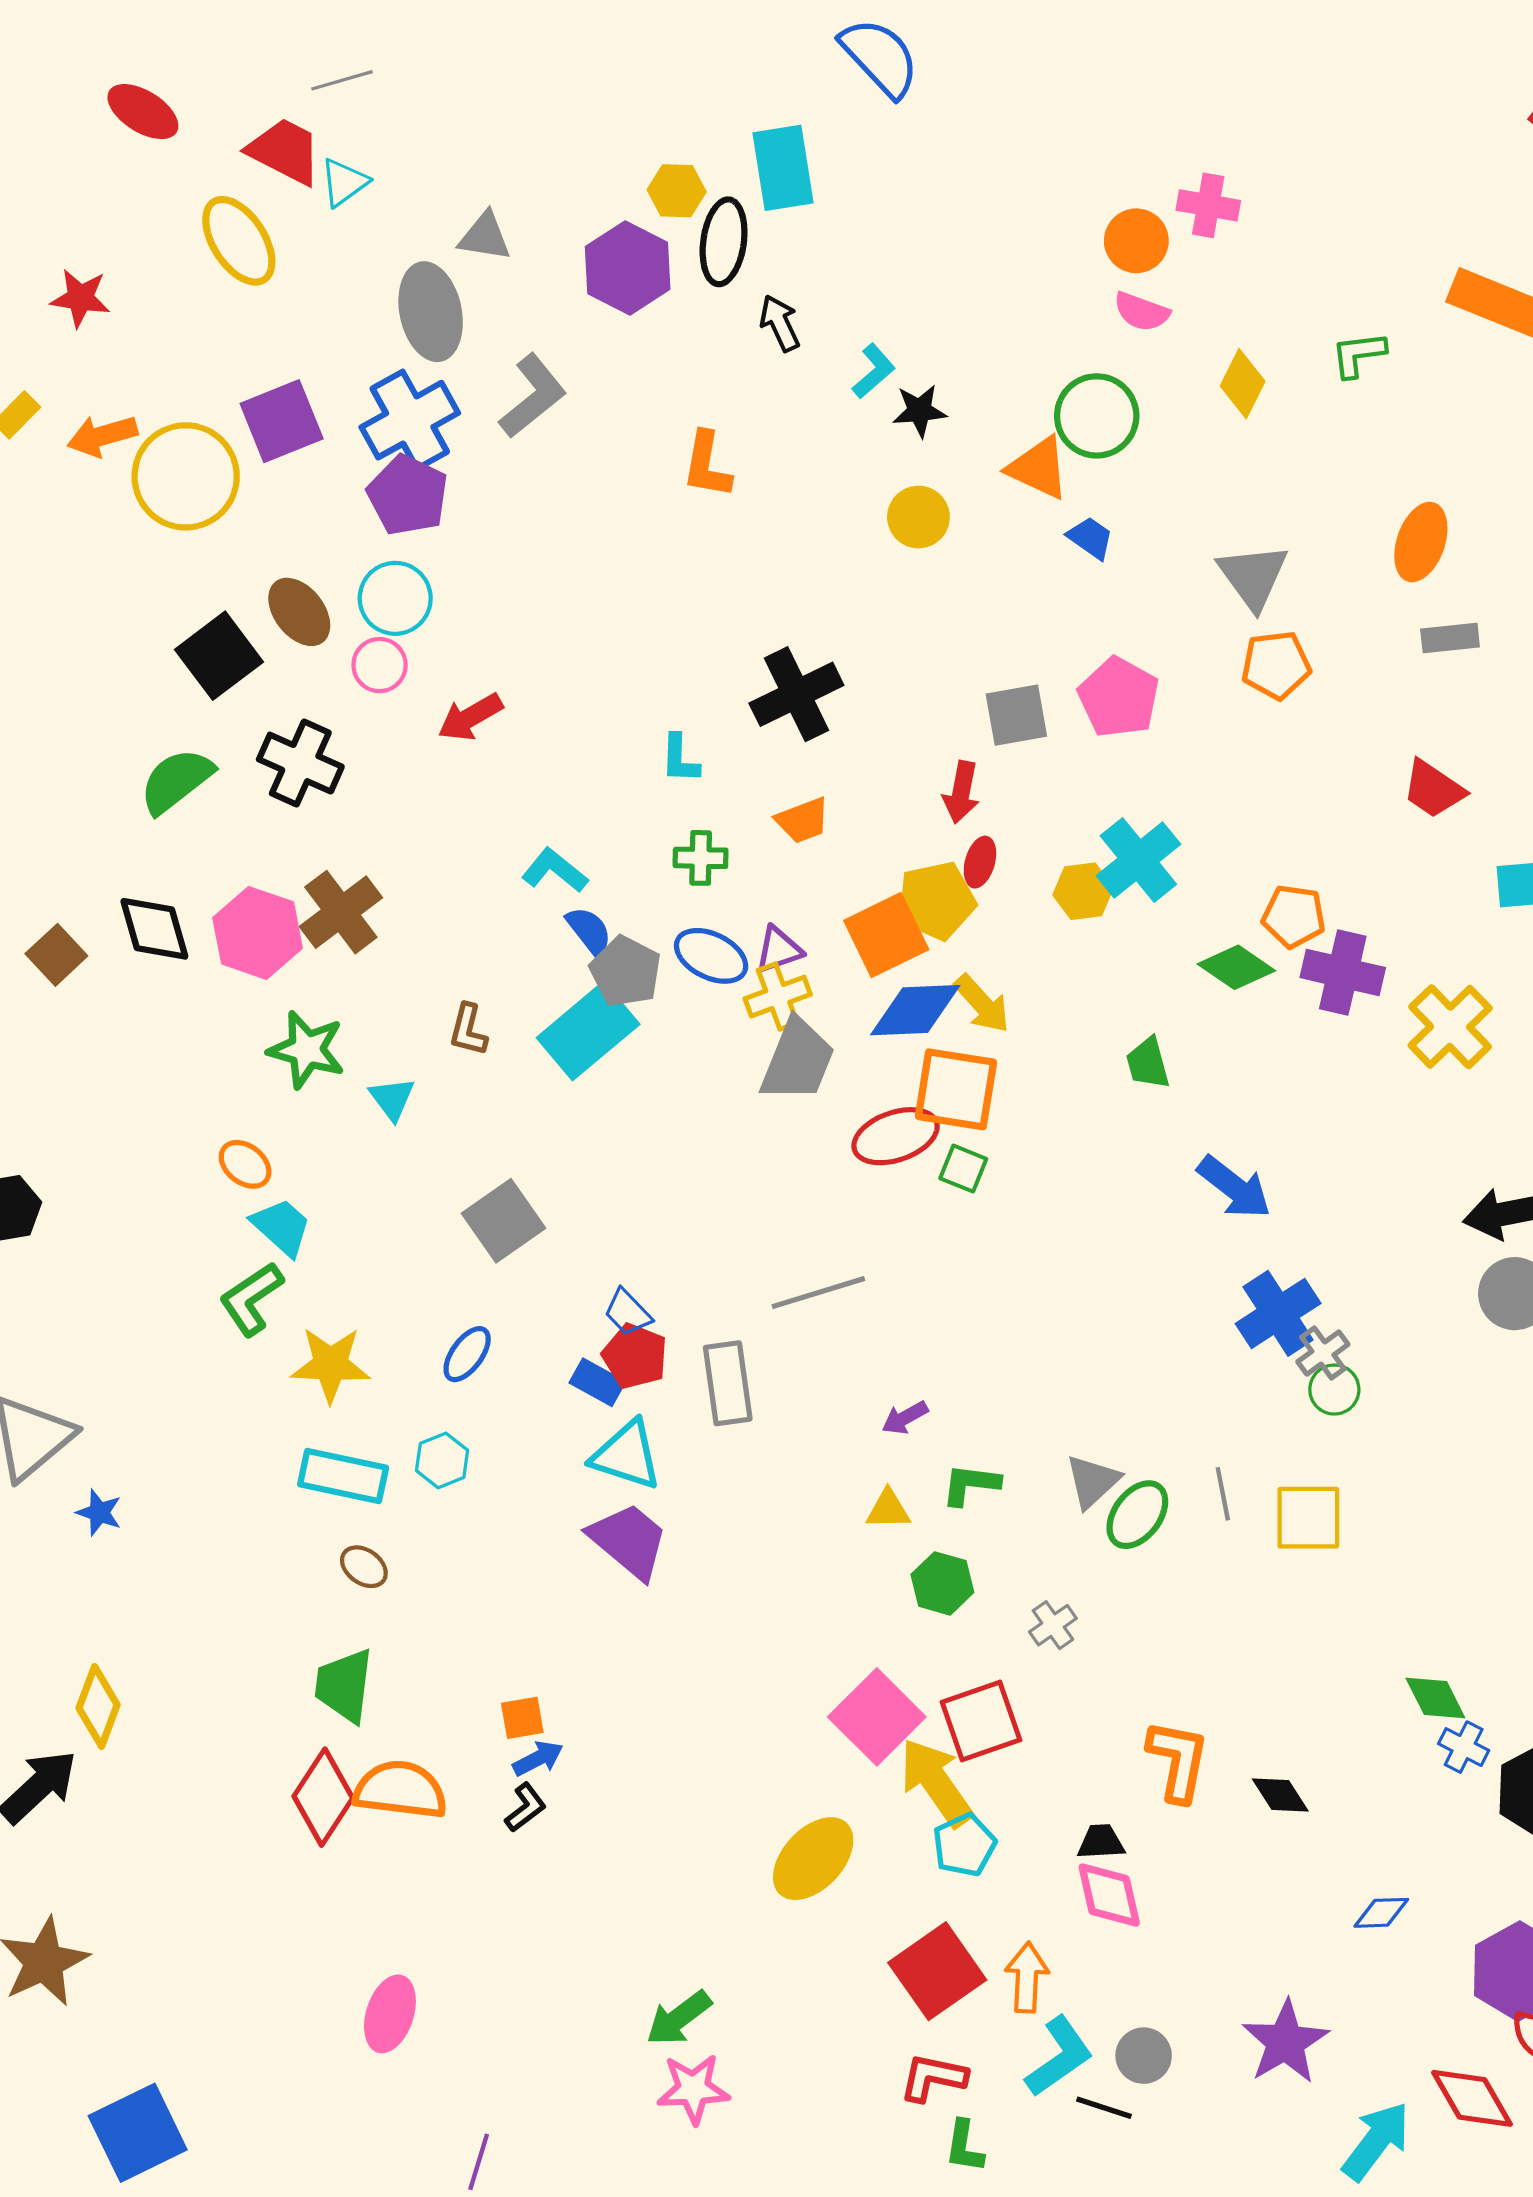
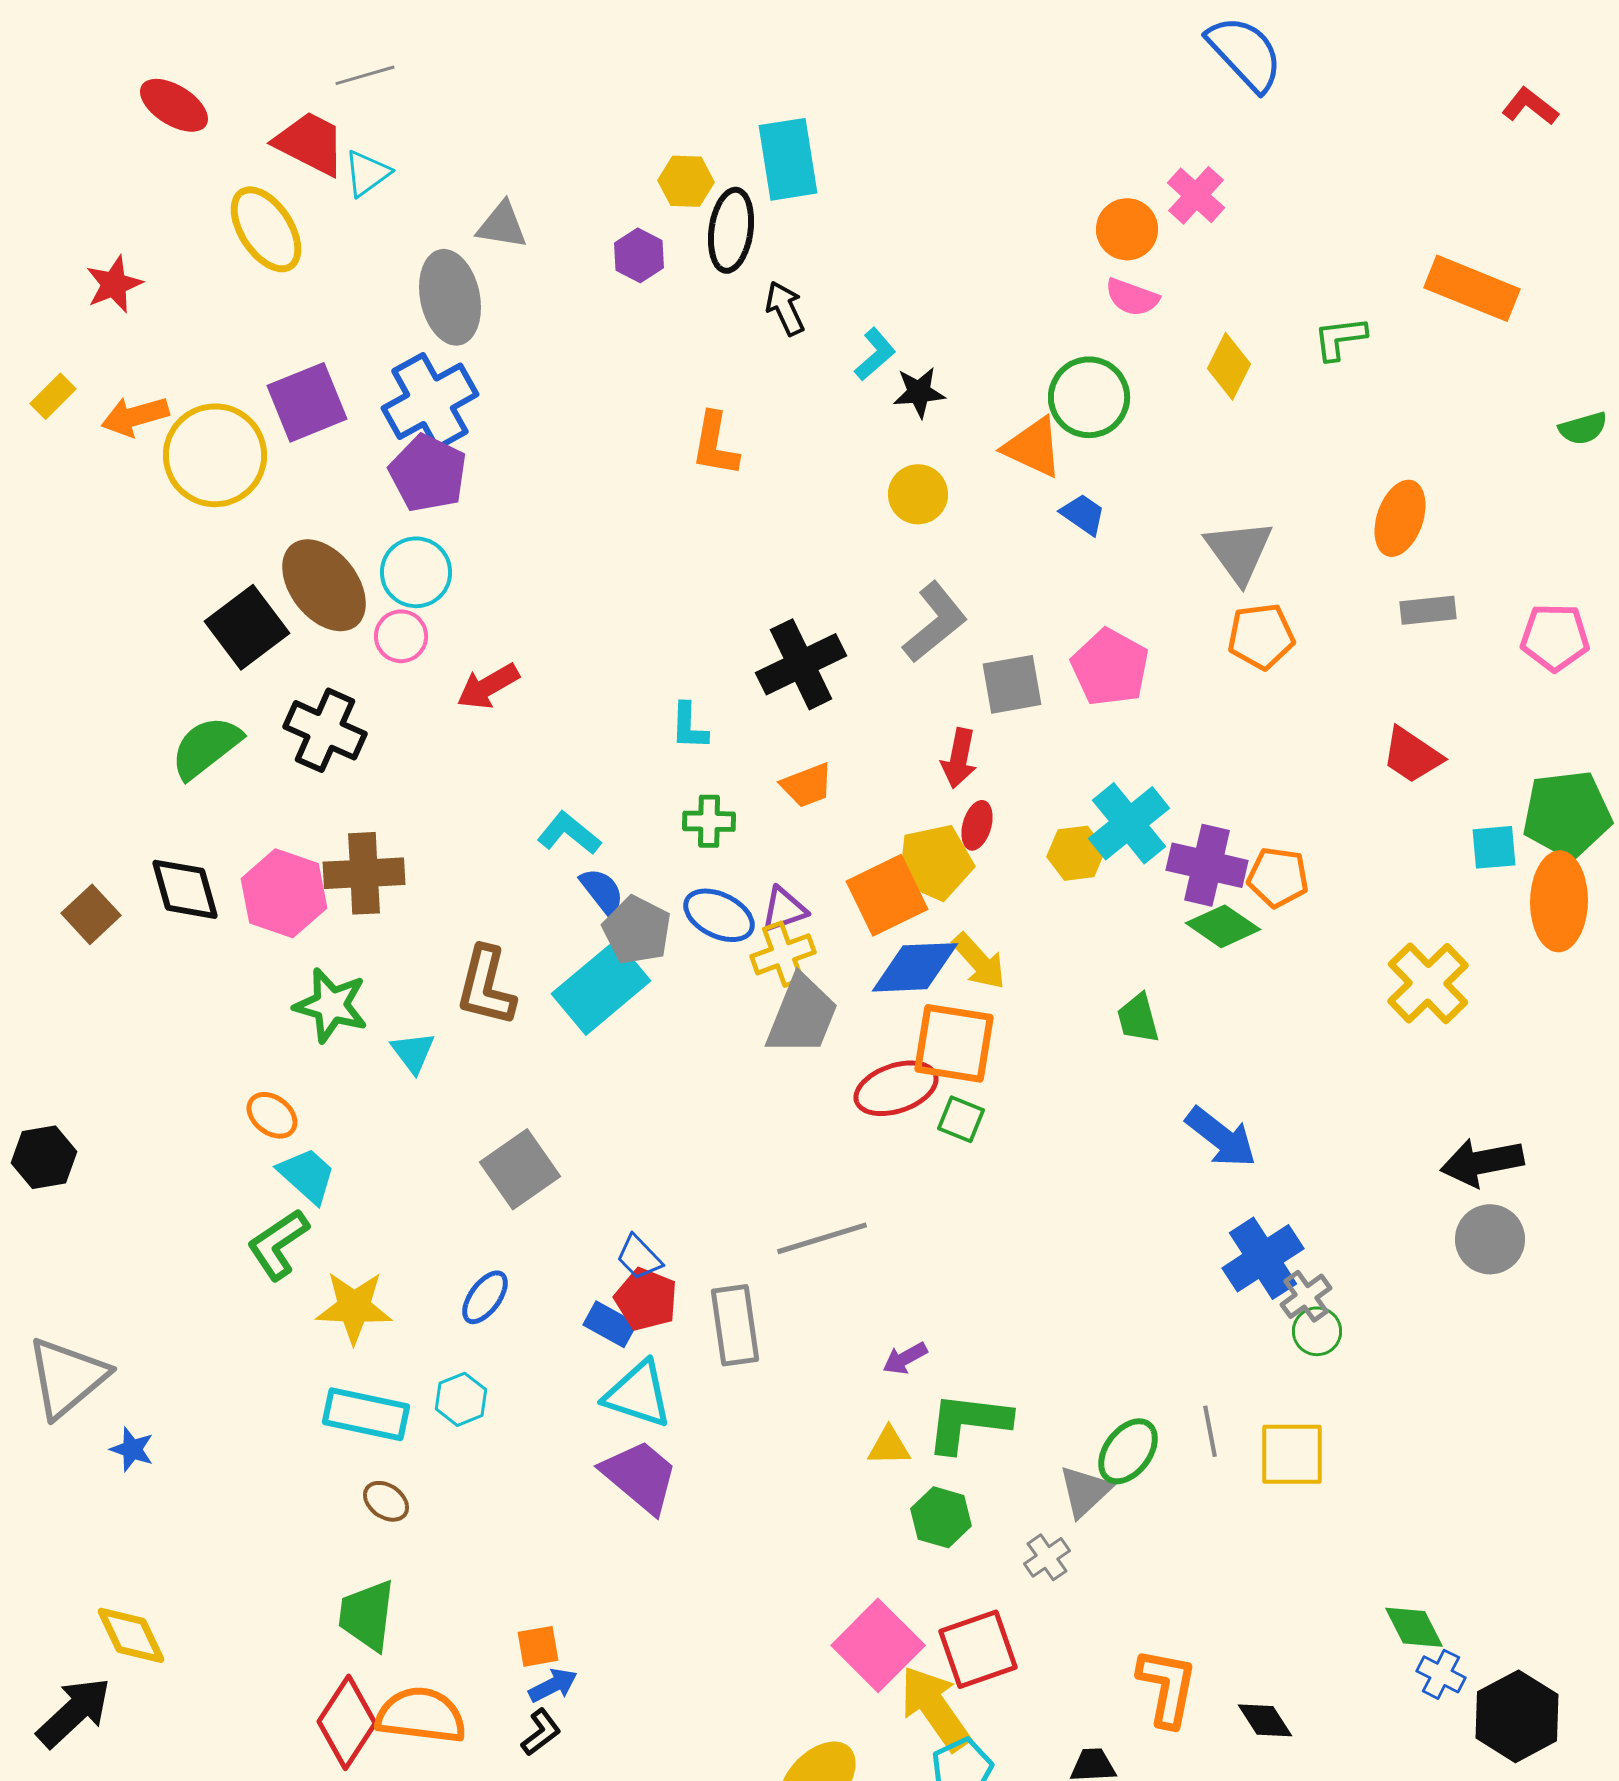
blue semicircle: (880, 57) -> (1245, 53), moved
pink cross: (1208, 205) -> (1196, 195), turned 32
purple hexagon: (628, 268) -> (639, 255), size x0.6
red star: (80, 298) -> (114, 284), turned -30
gray L-shape: (533, 396) -> (935, 622), moved
brown ellipse: (299, 612) -> (324, 585), size x1.4
brown cross: (341, 912) -> (364, 873), turned 34
purple cross: (1343, 973) -> (1207, 865), moved
brown L-shape: (468, 1030) -> (486, 986), size x1.6
gray triangle: (1093, 1481) -> (1085, 1491), moved
green L-shape: (971, 1484) -> (968, 1422), size x1.5
yellow diamond: (98, 1706) -> (131, 1635), turned -46

